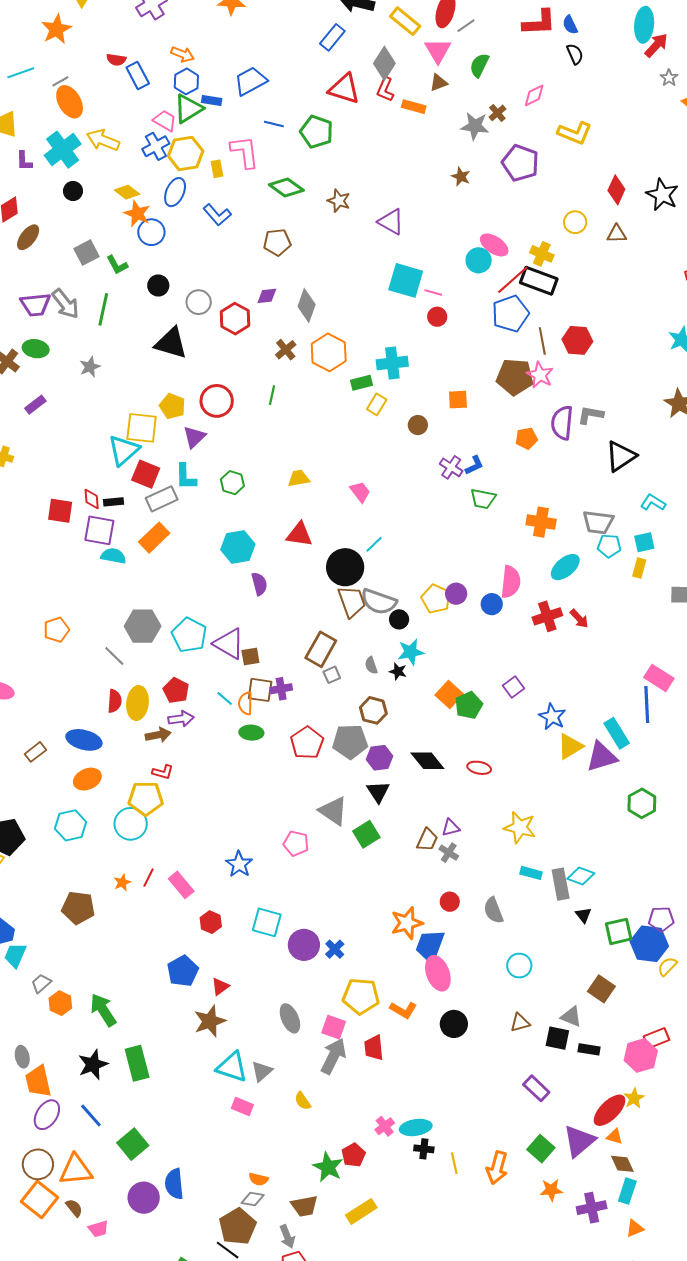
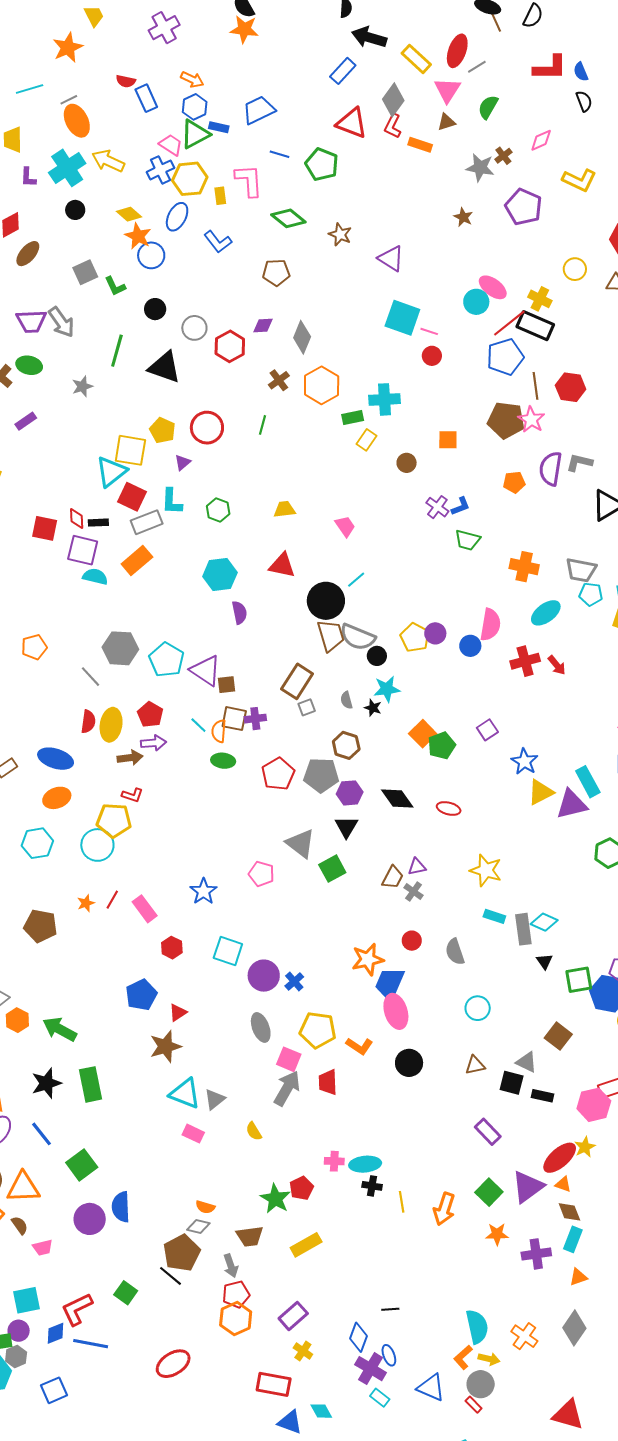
green line: (103, 309) -> (117, 351), moved
purple triangle: (194, 437) -> (183, 462), size x0.7
green arrow: (103, 1010) -> (60, 1029), turned -32
gray ellipse: (290, 1018) -> (261, 1027), moved
pink cross: (385, 1126) -> (334, 1161), turned 36

